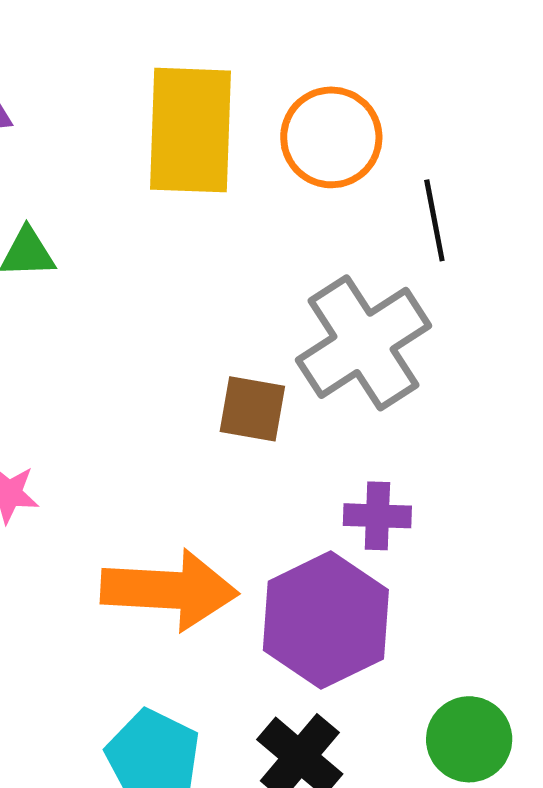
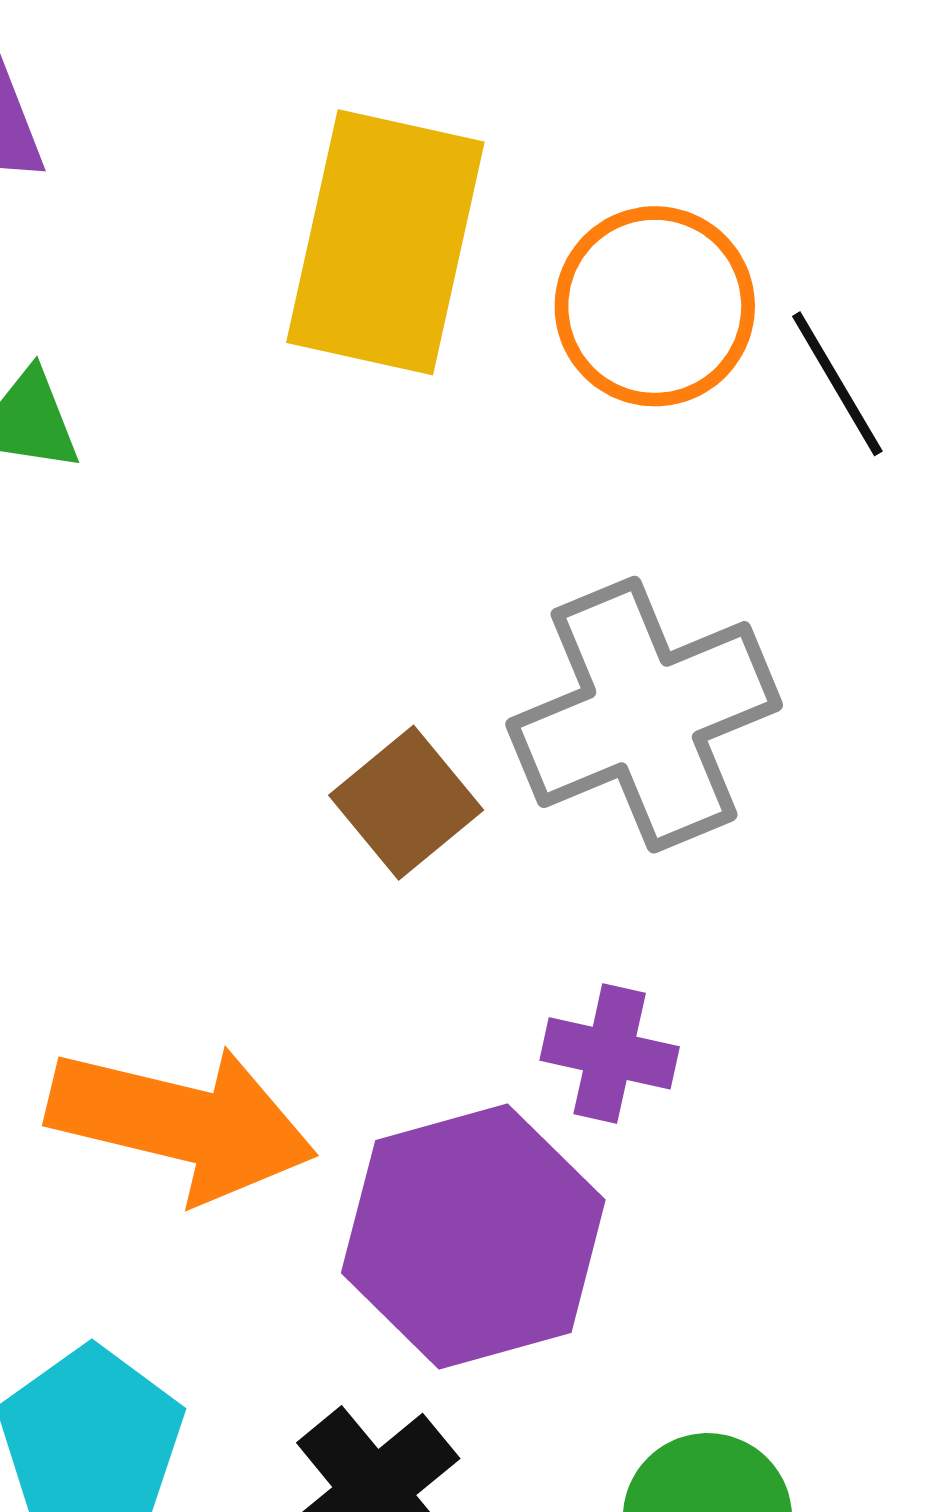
black line: (434, 220) -> (837, 384), moved, turned -30
brown square: (252, 409) -> (406, 803), turned 30

